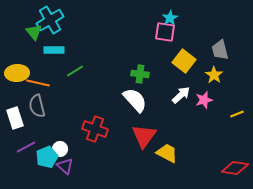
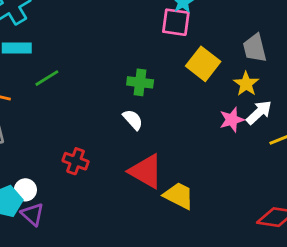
white arrow: (181, 95) -> (259, 112), moved
white semicircle: (135, 100) -> (133, 120), size x0.6
red cross: (95, 129) -> (76, 161), size x0.7
red triangle: (144, 136) -> (146, 171), turned -36

